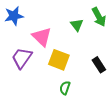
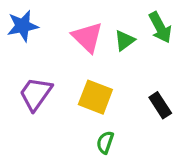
green triangle: (77, 25) -> (125, 40), turned 32
pink triangle: (42, 37) -> (87, 37), moved

